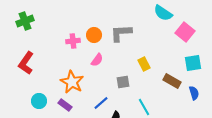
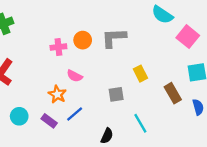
pink semicircle: (97, 60) -> (75, 76), moved, turned 80
brown rectangle: (172, 81) -> (173, 93), turned 30
orange star: (72, 82) -> (57, 94), size x0.7
blue line: (101, 103) -> (75, 114), moved

